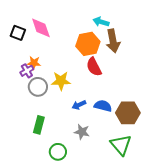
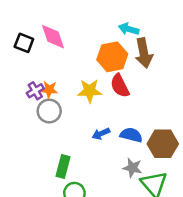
orange star: (34, 63) -> (49, 90), moved
yellow star: (61, 81) -> (90, 91), moved
green rectangle: (39, 125) -> (63, 167), moved
gray star: (82, 132) -> (132, 168), moved

